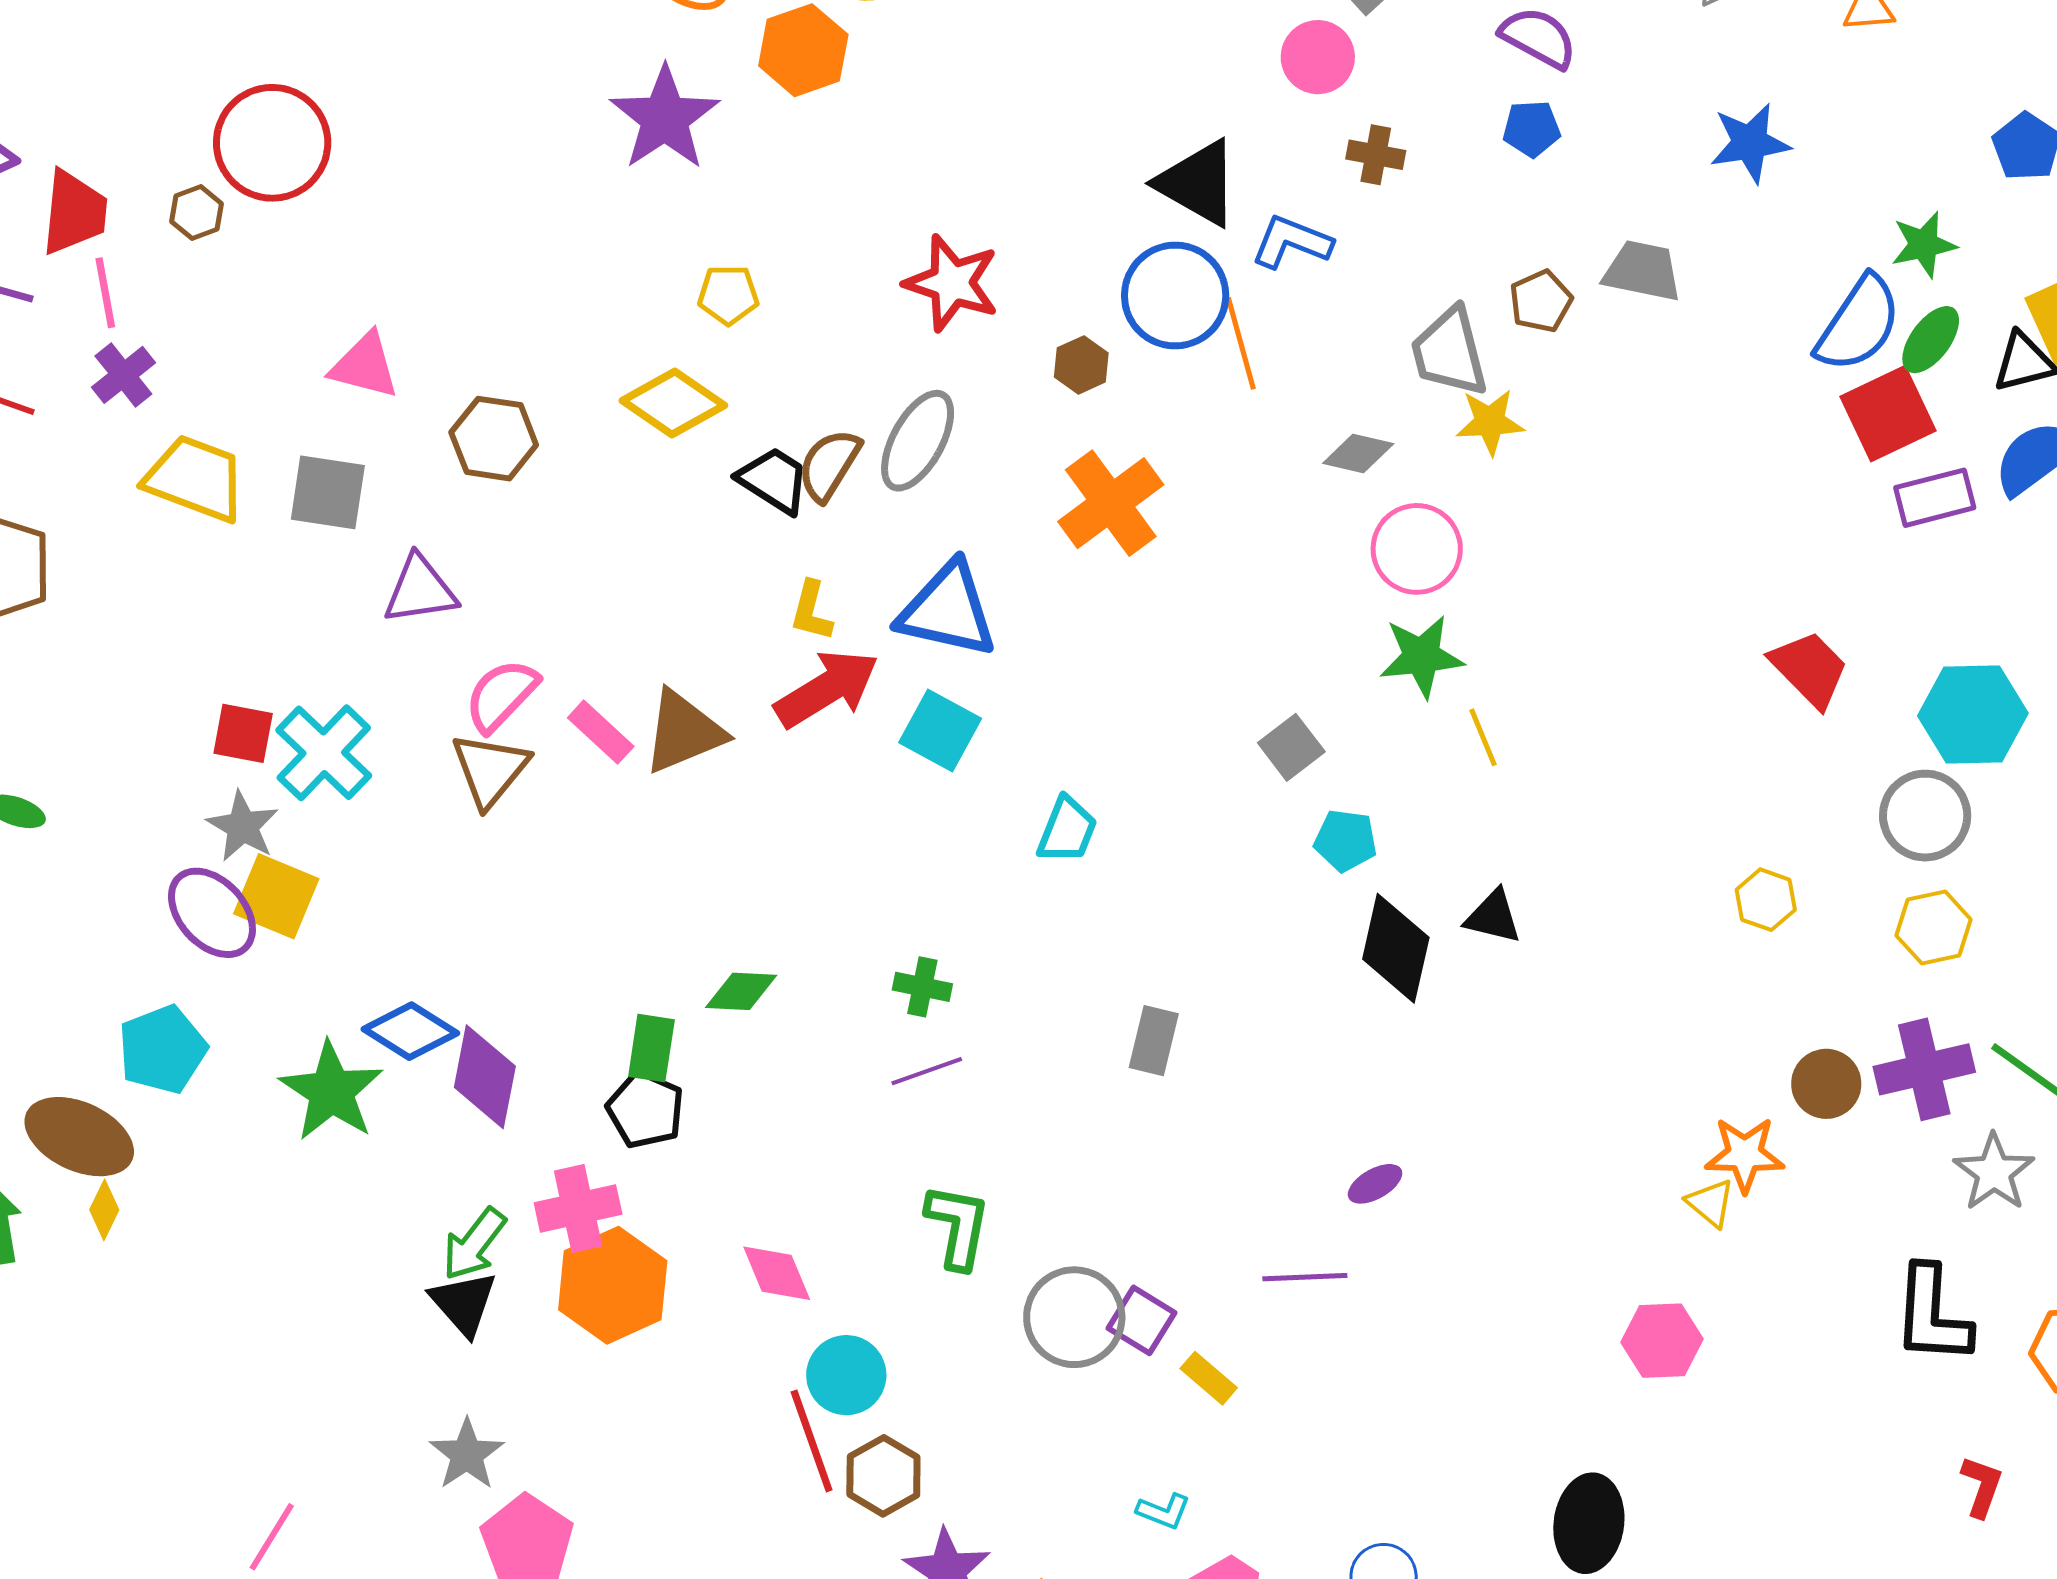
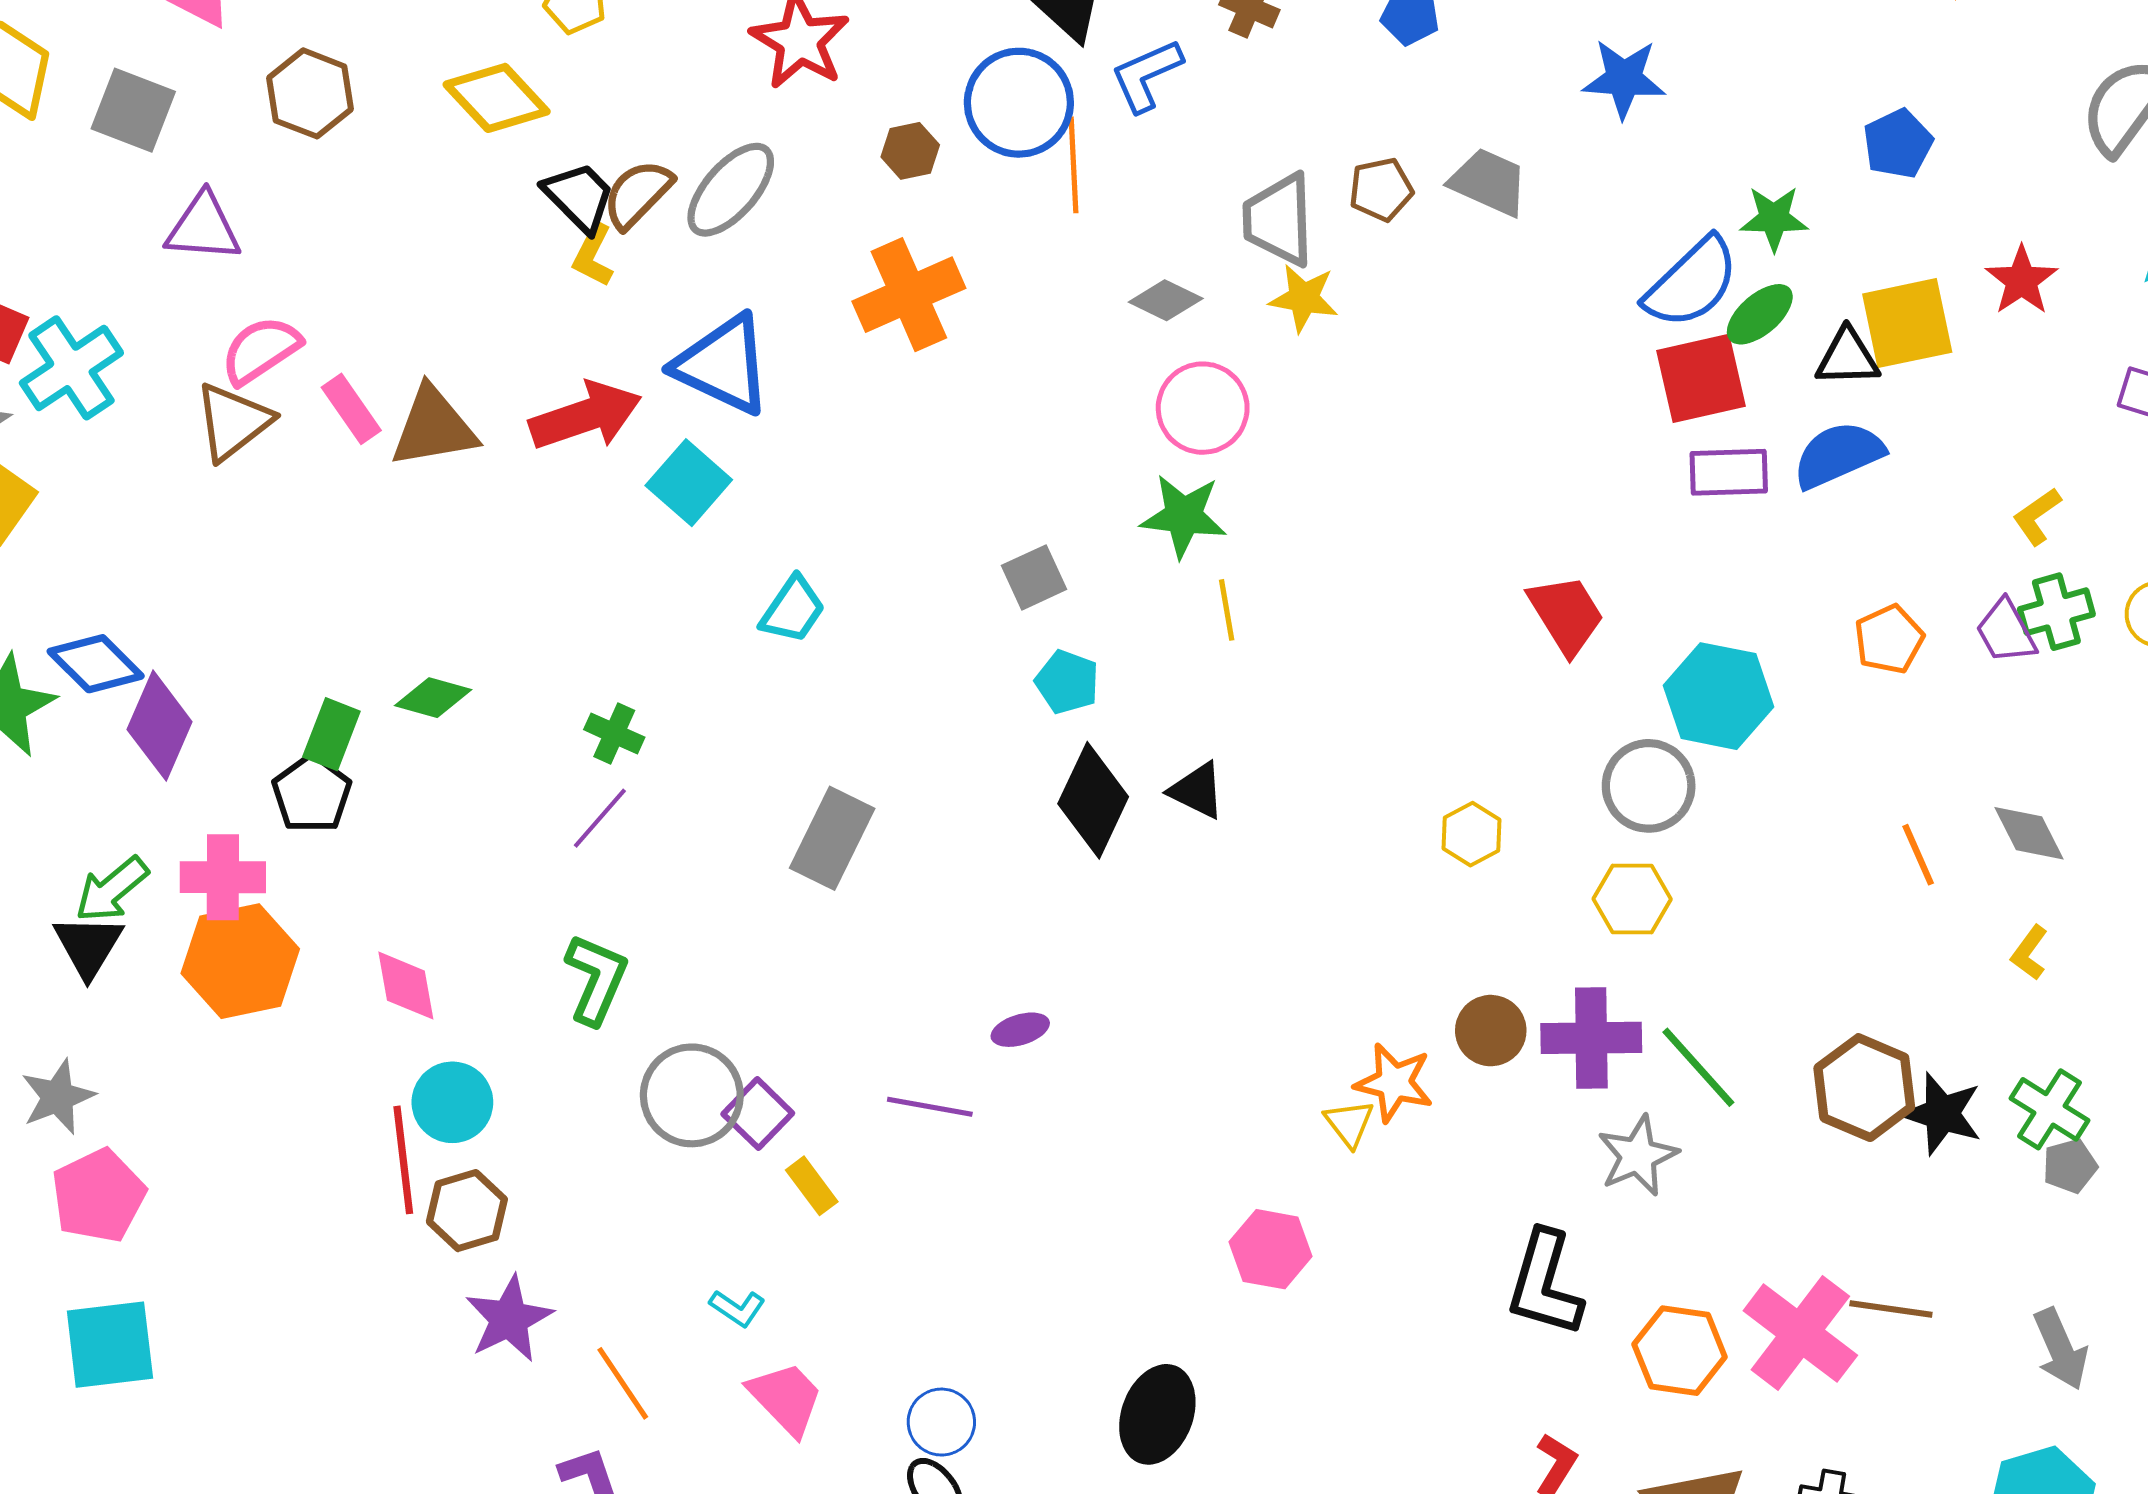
blue L-shape: (1292, 242) -> (1146, 75), turned -58
yellow L-shape: (811, 611) -> (593, 255), moved
gray rectangle: (1154, 1041) -> (832, 838), size x1.4
purple line: (927, 1071) -> (600, 818), turned -42

